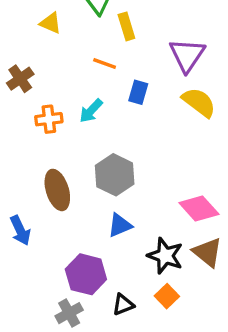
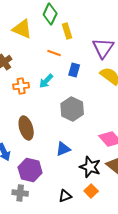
yellow triangle: (51, 23) -> (22, 29), size x1.5
gray hexagon: (115, 175) -> (72, 109), moved
purple hexagon: (86, 274) -> (30, 170), moved
gray cross: (69, 313) -> (20, 193), moved, turned 35

